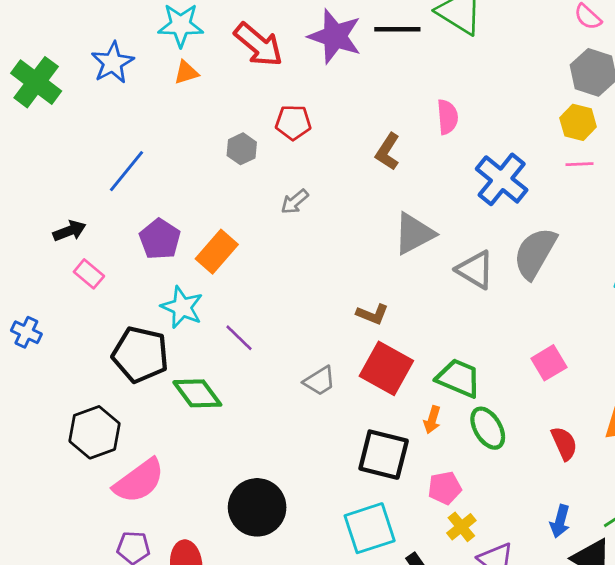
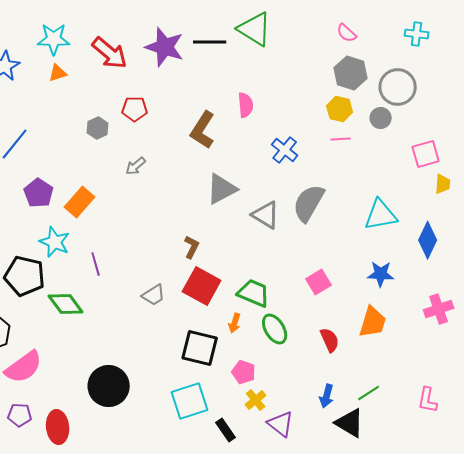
brown L-shape: (388, 152) -> (203, 130), size x1.4
blue cross: (502, 179) -> (285, 150), size x0.7
brown L-shape: (372, 314) -> (192, 247), turned -85
purple line: (239, 338) -> (96, 264), turned 30
pink pentagon: (445, 488) -> (244, 372), turned 30

